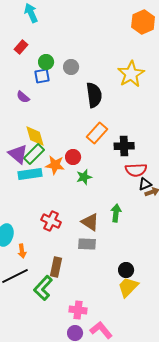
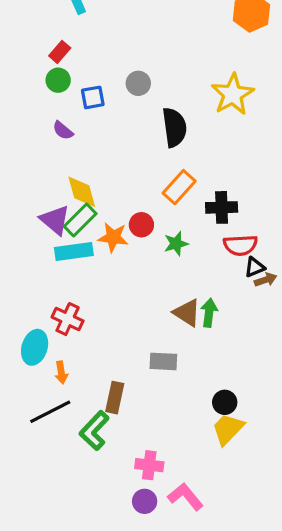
green circle: (46, 62) -> (58, 80), moved
green star: (84, 177) -> (176, 244), moved
red cross: (51, 221) -> (68, 319), moved
brown triangle: (90, 222) -> (187, 313), moved

